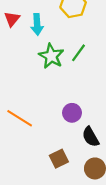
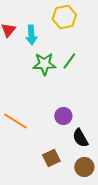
green star: (51, 56) -> (44, 64), turned -30

